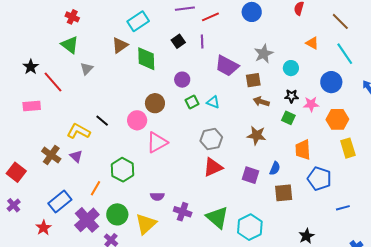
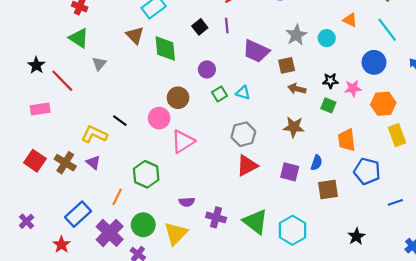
brown triangle: (120, 45) -> (135, 35), turned -36
cyan circle: (291, 68) -> (327, 38), moved
red square: (16, 172) -> (35, 161), moved

